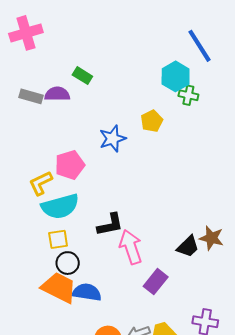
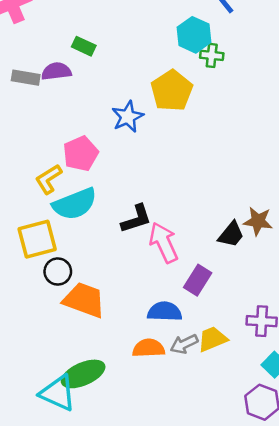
yellow pentagon: (152, 121) -> (172, 91), size x1.6
yellow square: (58, 239) -> (37, 239), moved, size x1.6
black circle: (68, 263) -> (58, 272), moved
blue semicircle: (87, 292) -> (165, 312), moved

